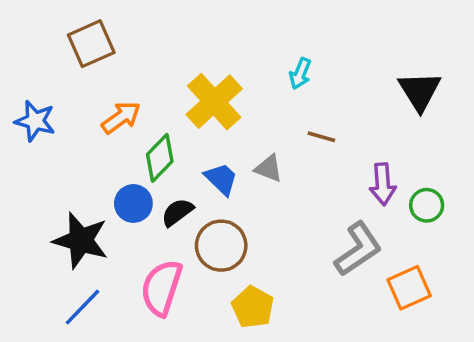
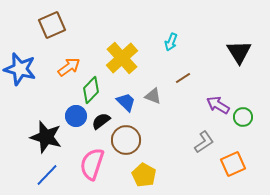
blue star: (35, 121) -> (20, 69), size x1.4
brown line: (321, 137) -> (183, 78), turned -49
purple arrow: (383, 184) -> (218, 105), turned 125
gray L-shape: (358, 249) -> (204, 142), size x0.7

